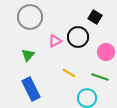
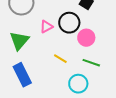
pink circle: (106, 52) -> (86, 38), moved
green triangle: (28, 55) -> (19, 41), size x1.5

